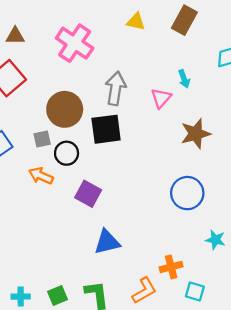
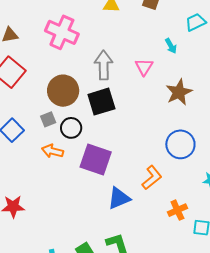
cyan arrow: (184, 79) -> (171, 46), moved
purple square: (88, 194) -> (96, 160), size x1.4
orange L-shape: (144, 291) -> (152, 178), moved

